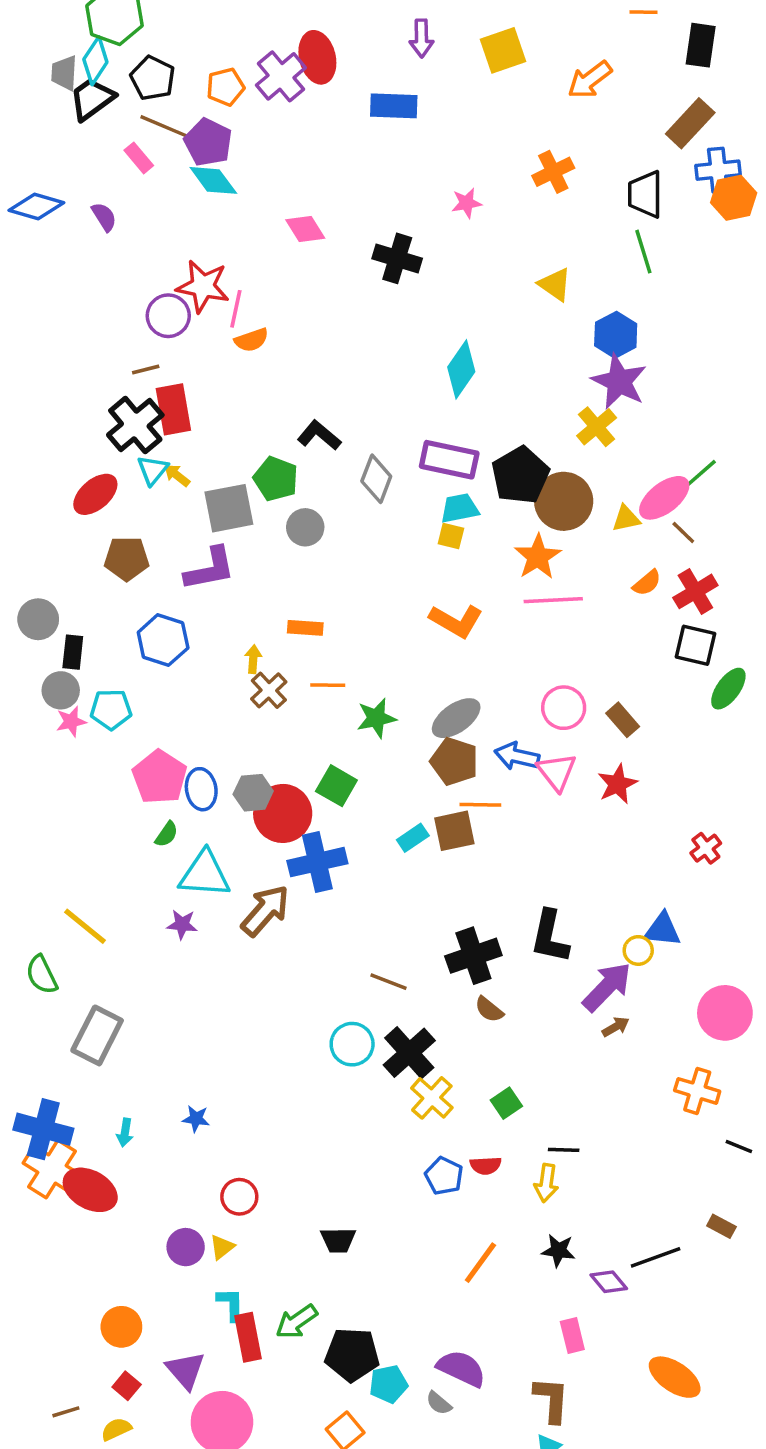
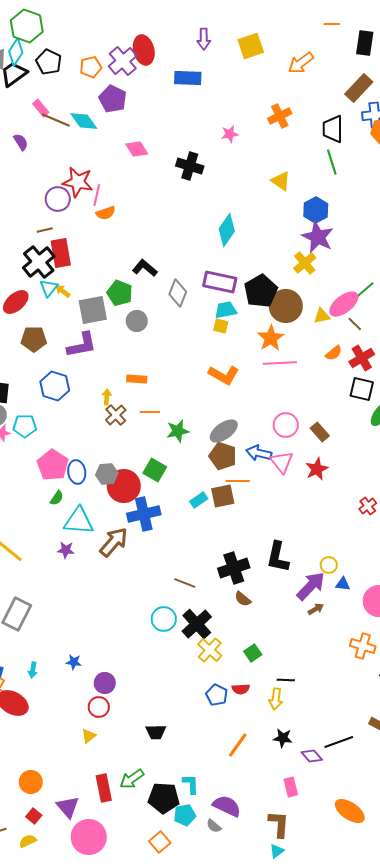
brown line: (165, 127) -> (56, 120), moved
purple pentagon: (208, 142) -> (113, 99), moved
blue triangle: (662, 930) -> (343, 584), moved, size x0.7
purple circle: (186, 1247) -> (105, 683), moved
cyan L-shape: (231, 1304) -> (191, 784), moved

